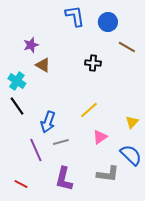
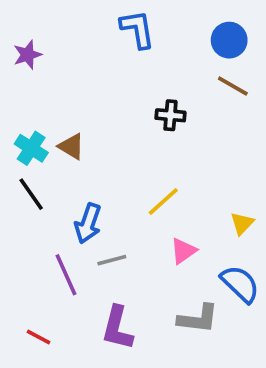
blue circle: (108, 22) -> (229, 40), moved
purple star: (31, 45) -> (27, 55), moved
brown triangle: (43, 65) -> (71, 146), moved

